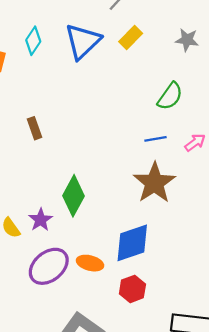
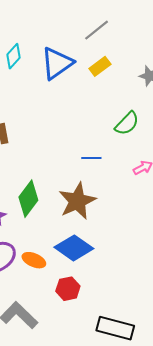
blue line: (155, 139) -> (91, 158), moved
brown star: (154, 183) -> (77, 201), moved
blue diamond: (132, 243) -> (74, 248), turned 45

